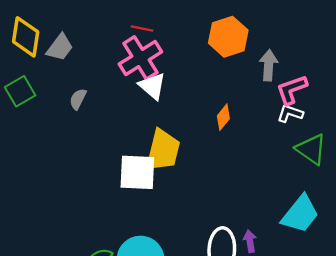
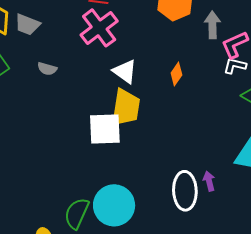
gray trapezoid: (60, 47) -> (27, 25), turned 80
white triangle: (152, 86) -> (125, 71), moved
gray semicircle: (78, 99) -> (47, 69), turned -96

